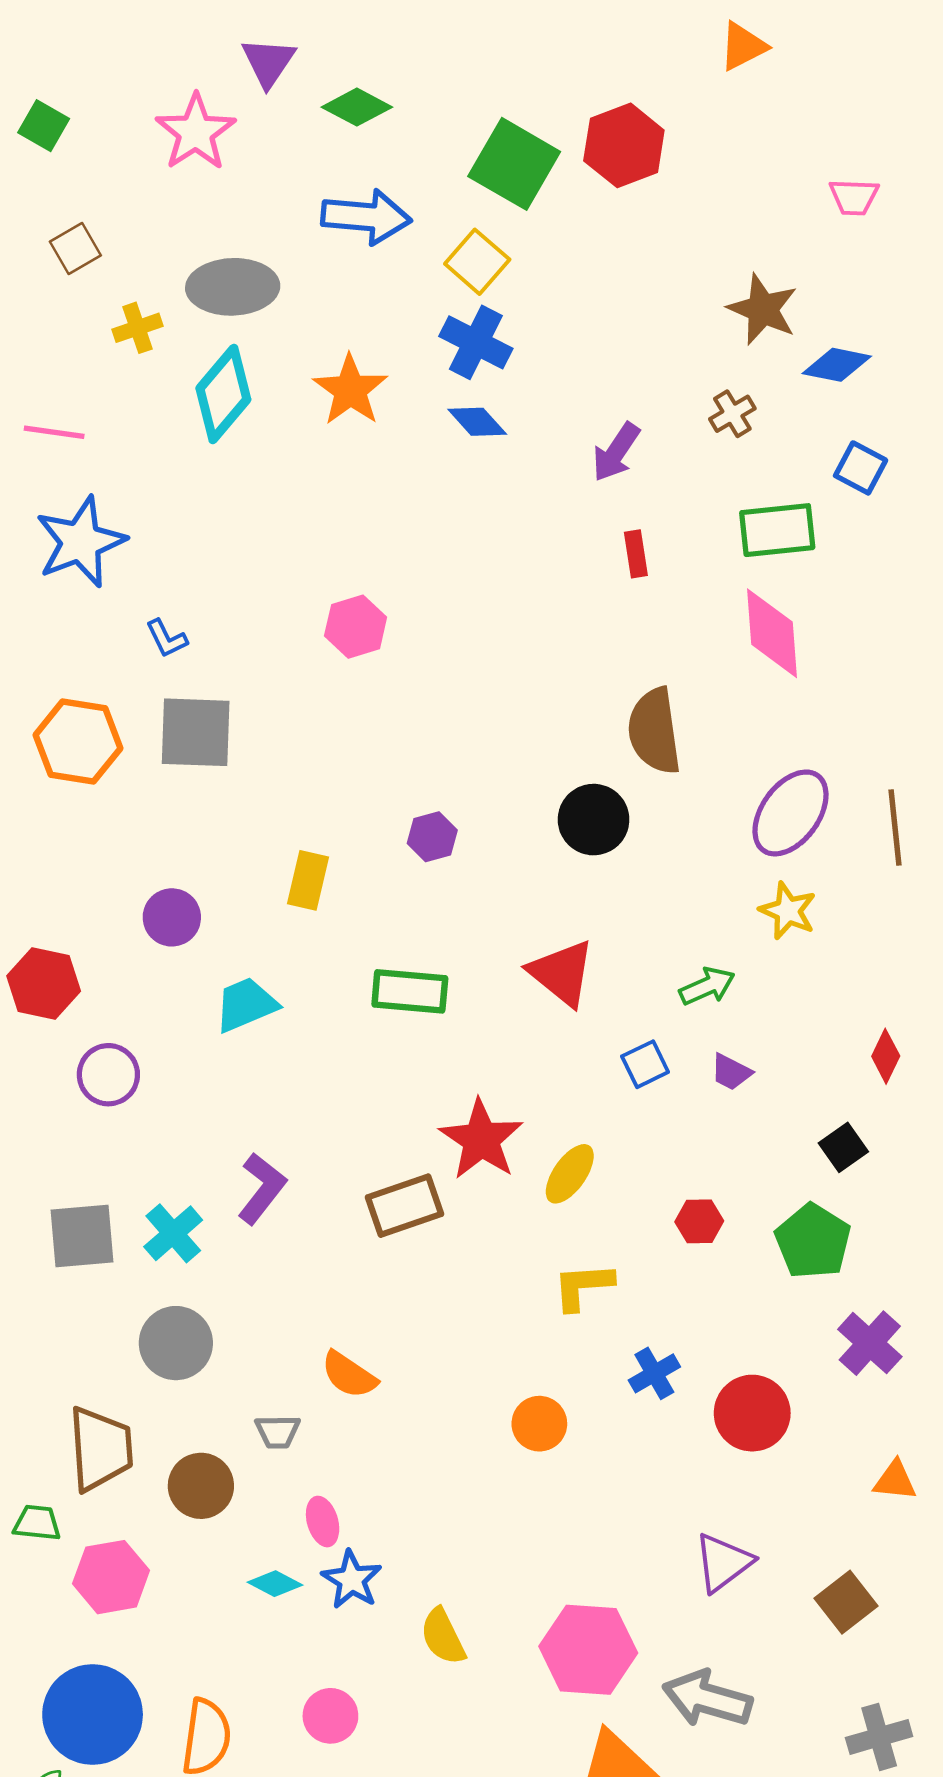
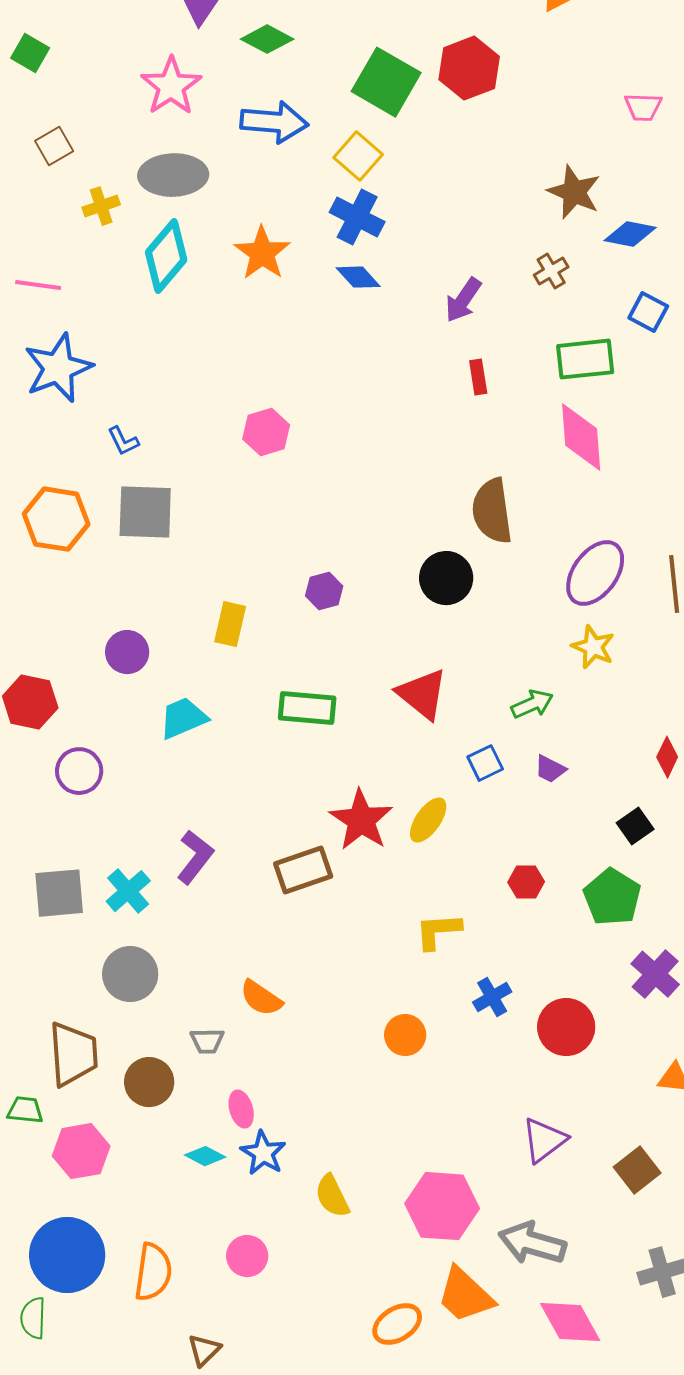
pink star: (196, 132) -> (171, 86), moved
yellow ellipse: (570, 1174) -> (428, 820), moved

